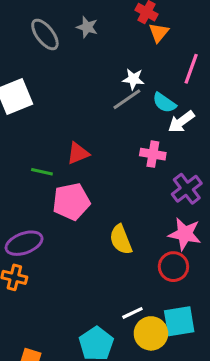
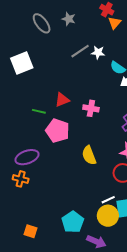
gray line: (127, 99) -> (80, 51), moved
pink cross: (153, 154) -> (91, 108), moved
pink pentagon: (71, 202) -> (57, 131), turned 30
white line: (132, 313) -> (108, 200), moved

